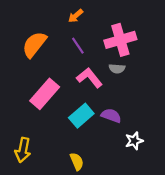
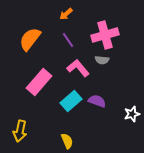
white star: (134, 141) -> (132, 114), moved

